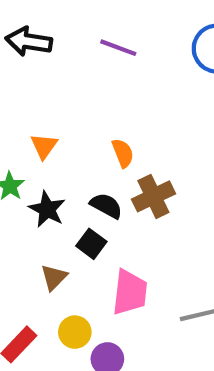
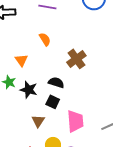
orange semicircle: (123, 153) -> (45, 39), moved
brown cross: (153, 196) -> (76, 59), moved

